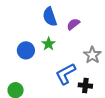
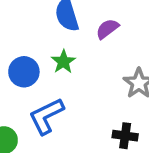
blue L-shape: (66, 74) -> (46, 116), moved

